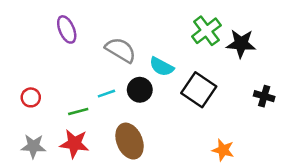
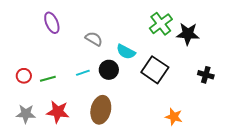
gray semicircle: (121, 50) -> (94, 39), size x0.7
green line: (78, 112) -> (48, 79), moved
brown ellipse: (130, 141) -> (101, 110), turned 36

